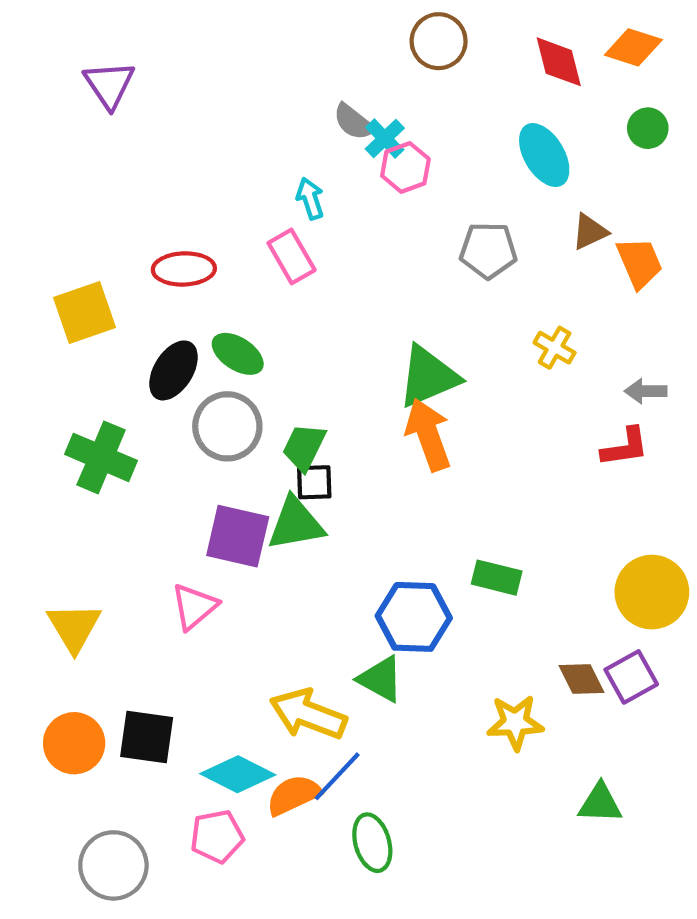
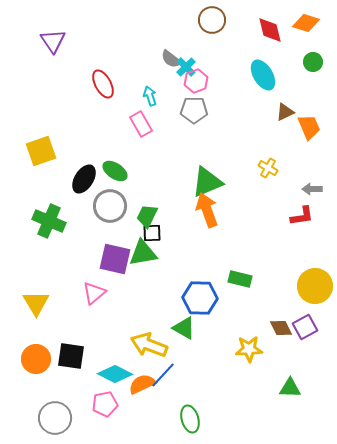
gray pentagon: (488, 250) -> (194, 110), moved
red ellipse: (184, 269) -> (103, 84), moved, turned 64
green ellipse: (372, 843) -> (190, 419), moved

